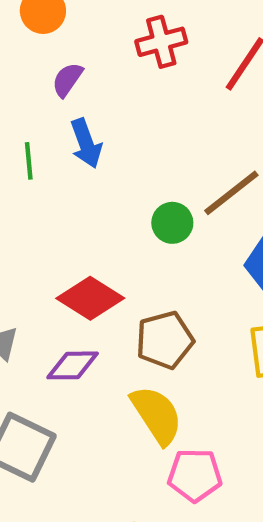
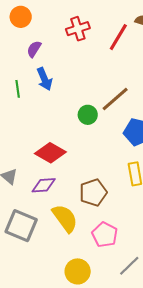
brown pentagon: (165, 340) -> (93, 193), moved
yellow semicircle: (157, 415) -> (65, 218), moved
pink pentagon: (195, 475) -> (105, 235), turned 30

